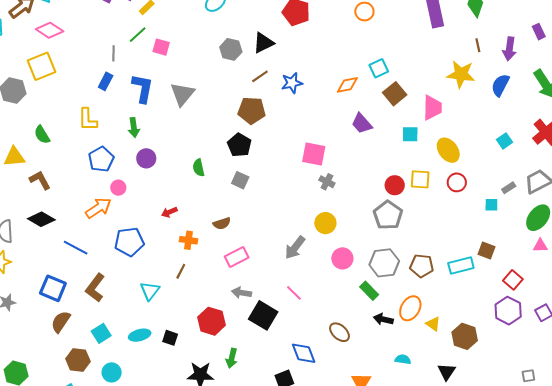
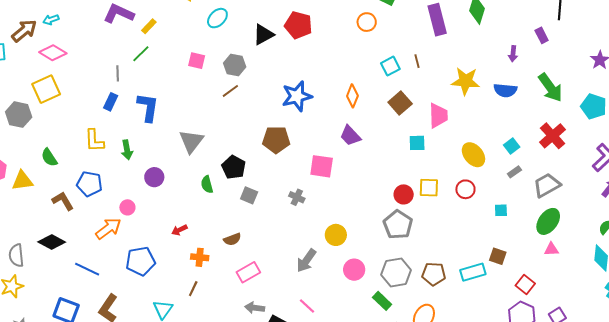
black triangle: (263, 43) -> (263, 34), moved
brown line: (478, 45) -> (417, 61), moved
pink square: (161, 47) -> (197, 61), moved
purple arrow: (509, 49) -> (513, 54), size x0.7
cyan square: (379, 68) -> (390, 66), moved
brown line: (260, 76) -> (230, 91), moved
blue star: (292, 83) -> (297, 96), size x1.4
orange diamond: (347, 85) -> (352, 96), turned -55
blue semicircle: (500, 85) -> (505, 90), turned -110
gray triangle: (182, 94) -> (191, 141), moved
brown pentagon: (252, 110) -> (276, 140), moved
purple trapezoid: (362, 123) -> (350, 136), moved
green arrow: (134, 128) -> (127, 150), moved
black pentagon: (239, 145) -> (234, 167), moved
yellow ellipse: (448, 150) -> (473, 155), moved
blue pentagon: (101, 159) -> (90, 184), moved, turned -30
brown L-shape: (40, 180) -> (63, 201), moved
gray cross: (327, 182) -> (297, 197), moved
gray rectangle: (509, 188) -> (514, 172), moved

